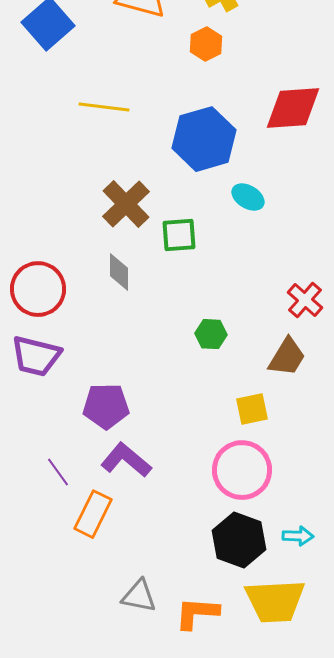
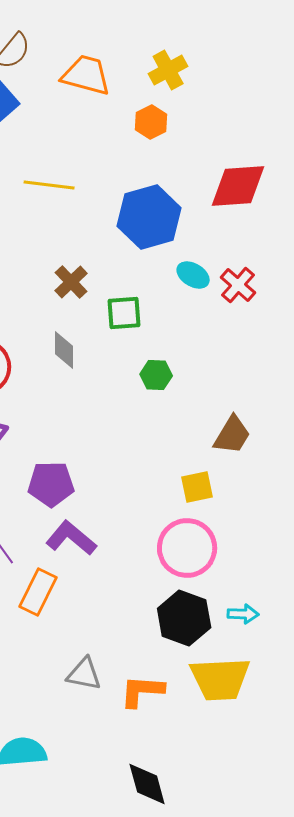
brown cross: (126, 204) -> (71, 282), size x0.7
red cross: (305, 300) -> (238, 285), moved
green hexagon: (211, 334) -> (156, 375), moved

